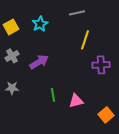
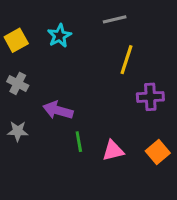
gray cross: (12, 56) -> (18, 83), turned -32
purple arrow: (39, 62) -> (58, 110), moved, turned -132
orange square: (106, 115) -> (158, 152), moved

